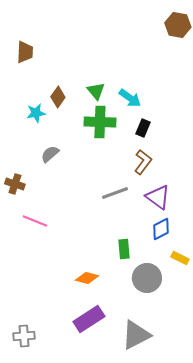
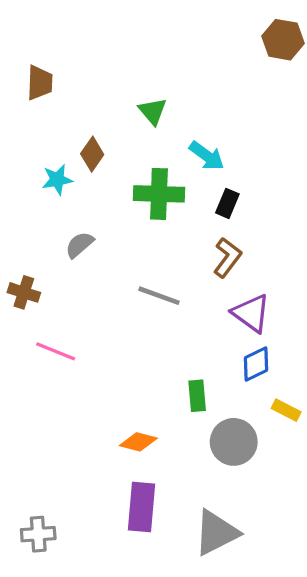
green triangle: (96, 91) -> (153, 111), moved
gray line: (115, 193) -> (159, 296), moved, turned 40
purple rectangle: (89, 319) -> (141, 507), turned -52

